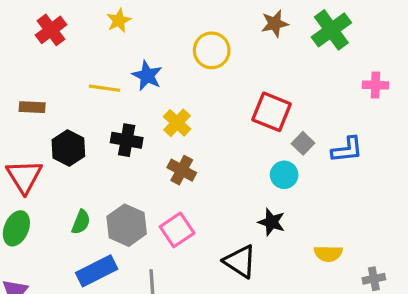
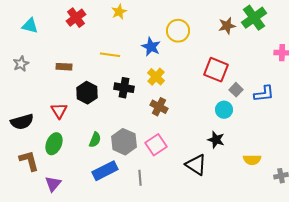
brown star: (275, 24) -> (227, 26), moved
blue star: (147, 76) -> (151, 47), moved
red triangle: (24, 176) -> (59, 111), size x0.7

